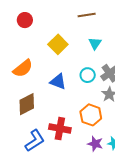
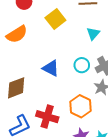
yellow square: (58, 44) -> (55, 19), moved
orange semicircle: (23, 68) -> (17, 34), moved

